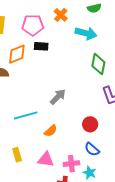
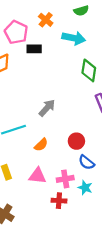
pink pentagon: (33, 25) -> (16, 32), turned 30
black rectangle: (41, 46) -> (34, 49), moved
red circle: (90, 124) -> (76, 141), moved

